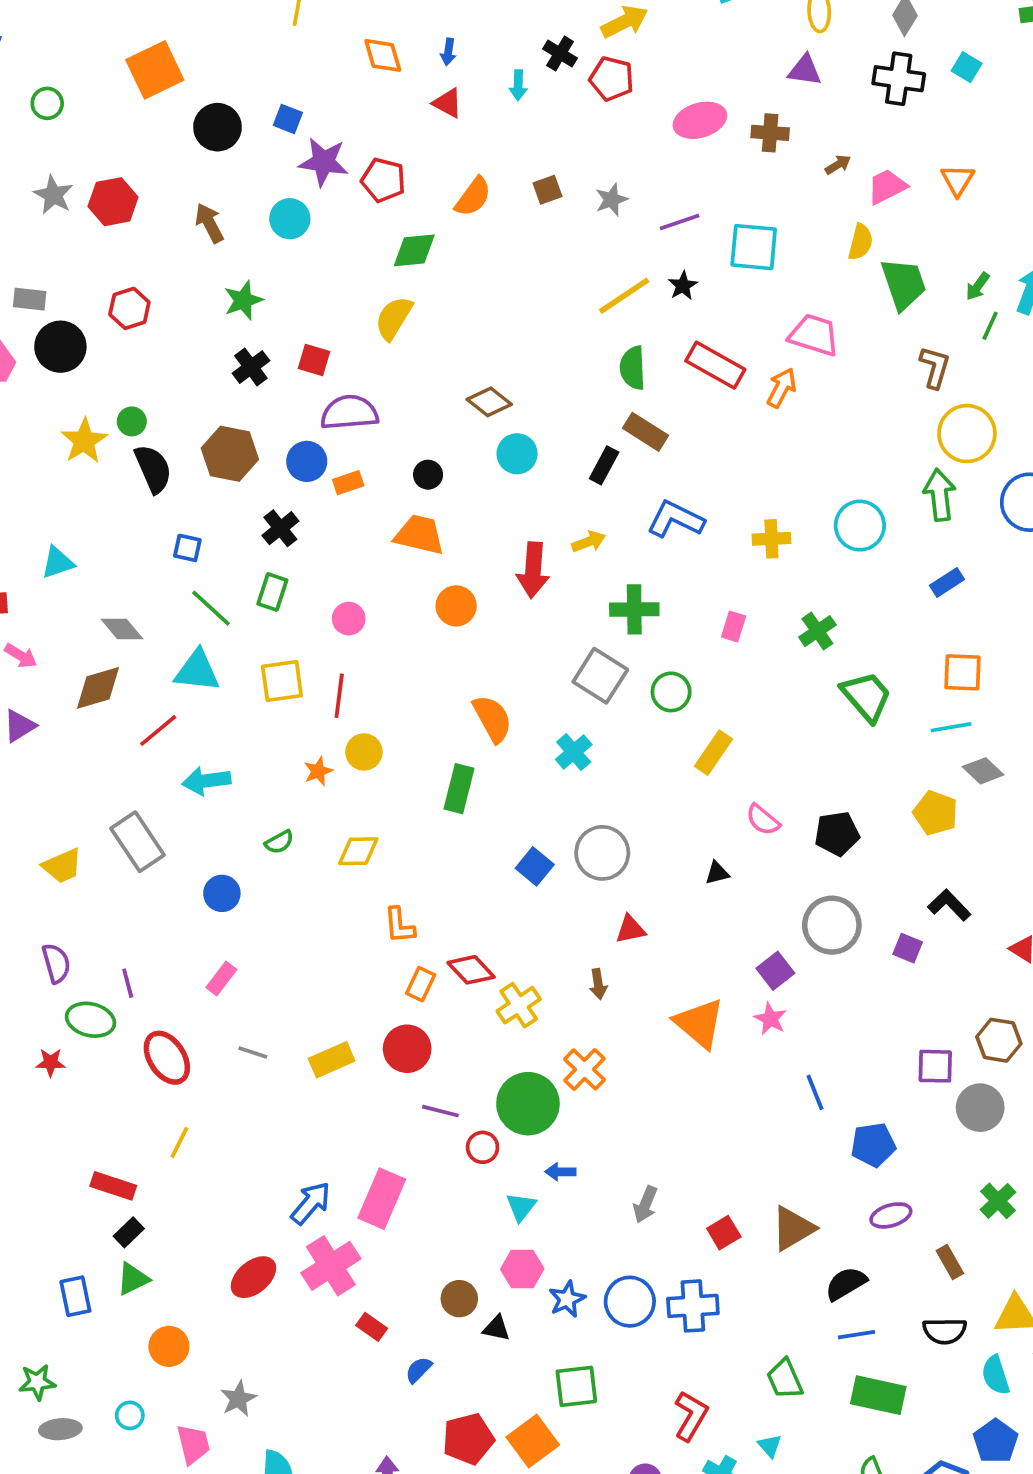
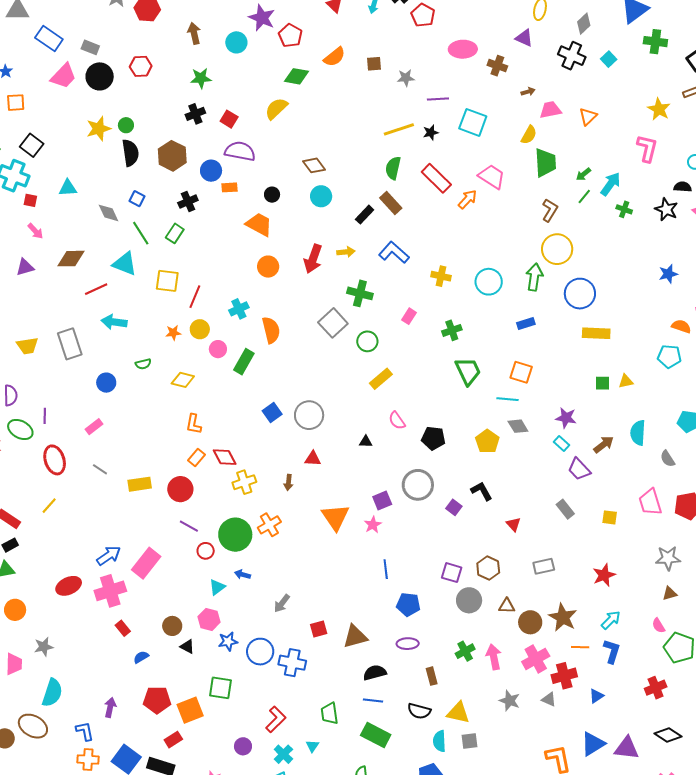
pink circle: (349, 619) -> (218, 349), moved
gray diamond: (122, 629) -> (108, 213), moved
cyan cross: (574, 752) -> (239, 309), moved

